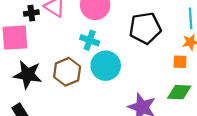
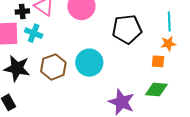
cyan cross: (90, 40) -> (34, 33), moved

